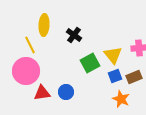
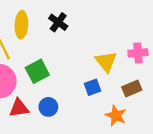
black cross: (74, 35) -> (58, 22), moved
green square: (90, 63) -> (37, 71), moved
blue square: (115, 76) -> (93, 87), moved

